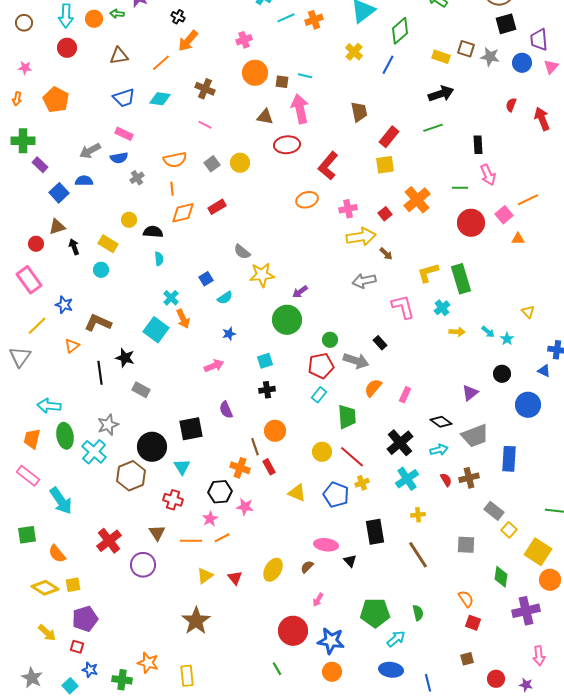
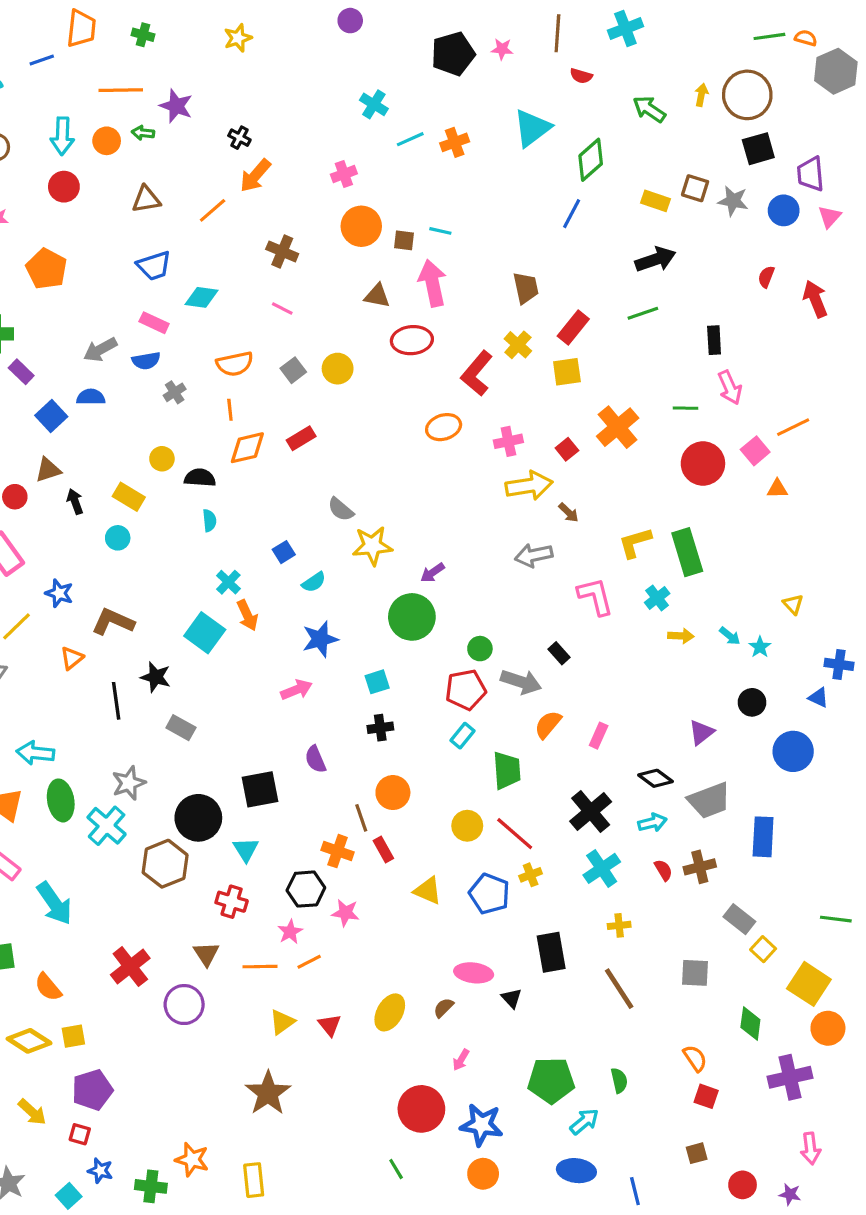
yellow cross: (354, 52) -> (518, 345), moved
cyan diamond: (160, 99) -> (202, 297), moved
blue star: (229, 334) -> (320, 639), size x1.6

